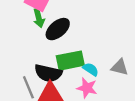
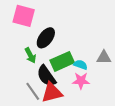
green arrow: (39, 18) -> (30, 55), moved
black semicircle: (48, 73) -> (46, 76), turned 55

